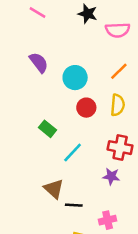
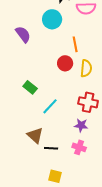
orange line: (119, 71) -> (75, 44), moved, turned -56
cyan circle: (75, 78) -> (52, 19), moved
red circle: (86, 108) -> (65, 63), moved
pink cross: (108, 220) -> (79, 147), moved, turned 32

